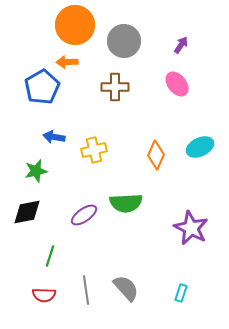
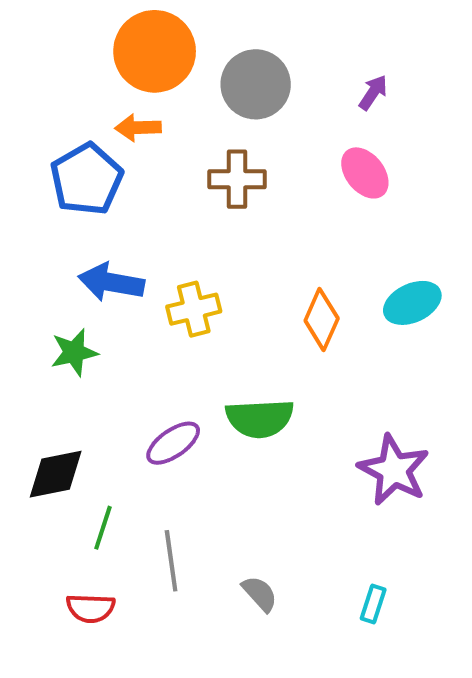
blue arrow: (54, 137) -> (111, 282), size x1.4
black diamond: (27, 212) -> (56, 474), moved
gray semicircle: (126, 288) -> (260, 594), size x0.7
gray line: (86, 290) -> (171, 561), moved

